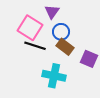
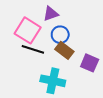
purple triangle: (52, 12) -> (51, 14), turned 35

